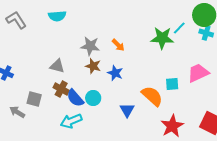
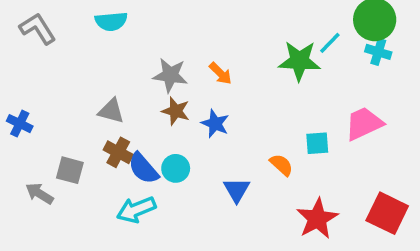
orange semicircle: (152, 96) -> (281, 165), size x0.6

